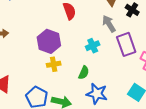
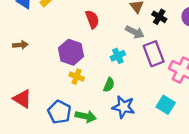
gray arrow: (109, 24) -> (135, 32), turned 150
yellow cross: (54, 64) -> (77, 77), turned 32

